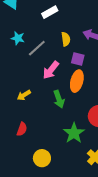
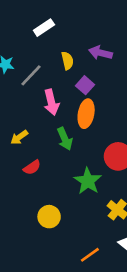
purple square: (78, 59) -> (85, 85), turned 32
pink arrow: (51, 70) -> (51, 102), turned -48
red semicircle: (22, 129) -> (32, 167), moved, turned 40

